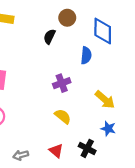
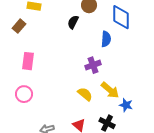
purple cross: (62, 83) -> (93, 65), moved
yellow arrow: (105, 100) -> (110, 90), moved

